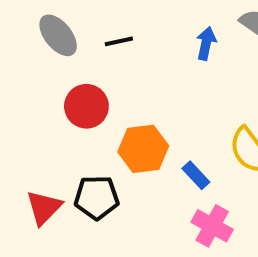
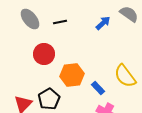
blue arrow: (206, 43) -> (103, 23), turned 35
black pentagon: (97, 197) -> (49, 99), turned -30

